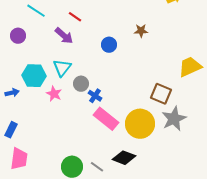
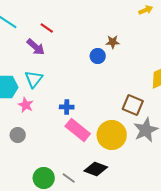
blue circle: (109, 45) -> (98, 56), moved
gray circle: (81, 84) -> (18, 135), moved
blue cross: (95, 96) -> (67, 107), turned -32

